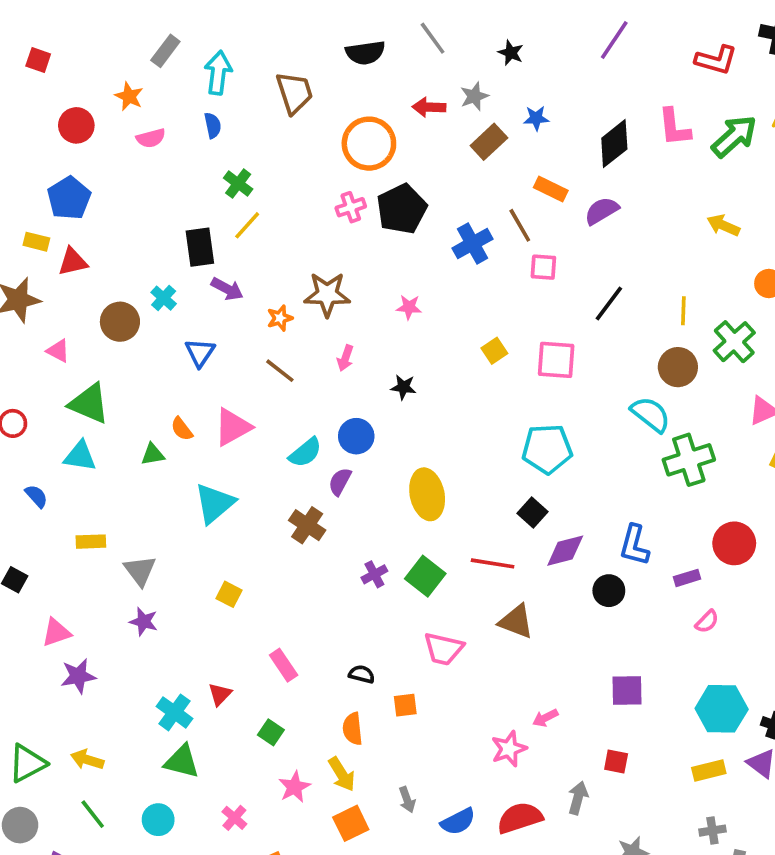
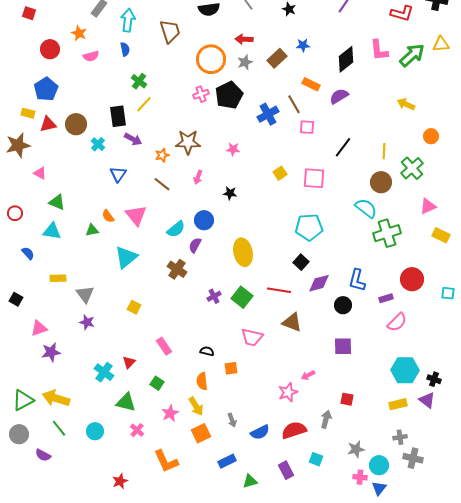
gray star: (474, 96) -> (245, 62), moved
brown circle: (120, 322) -> (76, 124), moved
green triangle: (89, 403) -> (57, 202), size x0.7
pink triangle: (233, 427) -> (136, 215), turned -40
pink semicircle: (707, 622) -> (397, 322), size x1.5
purple square: (627, 691) -> (343, 346), moved
yellow arrow: (87, 760) -> (56, 398), size x1.5
green triangle: (182, 761) -> (126, 402), moved

